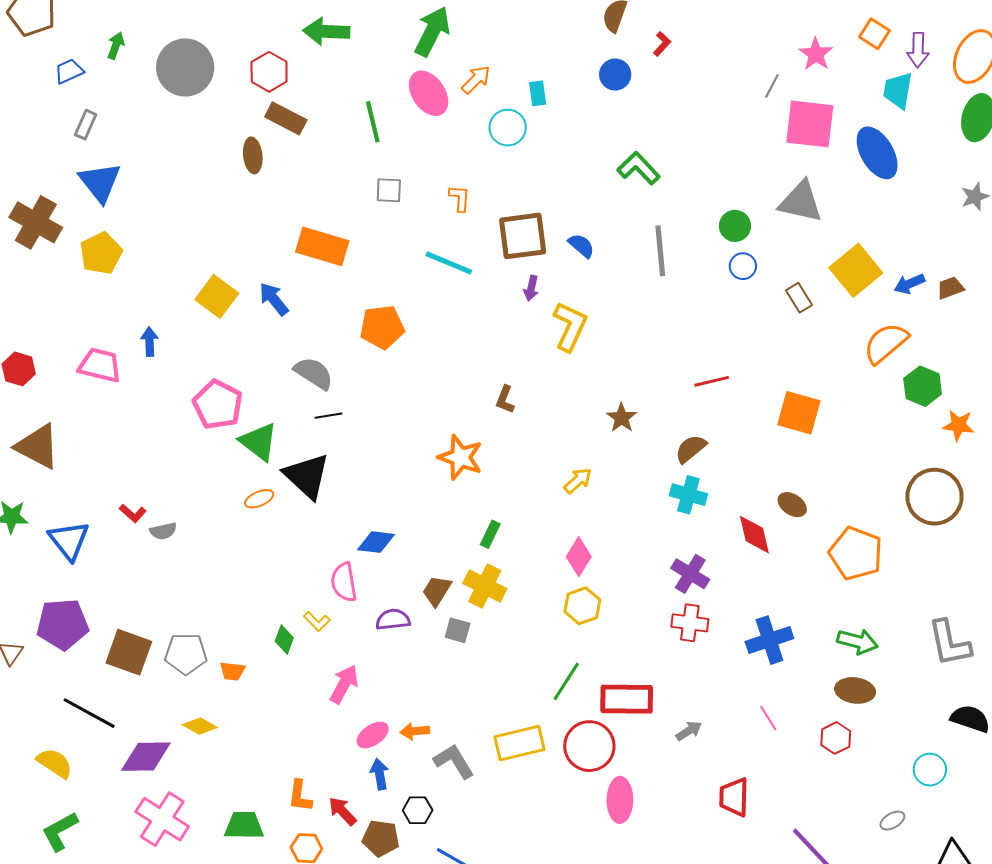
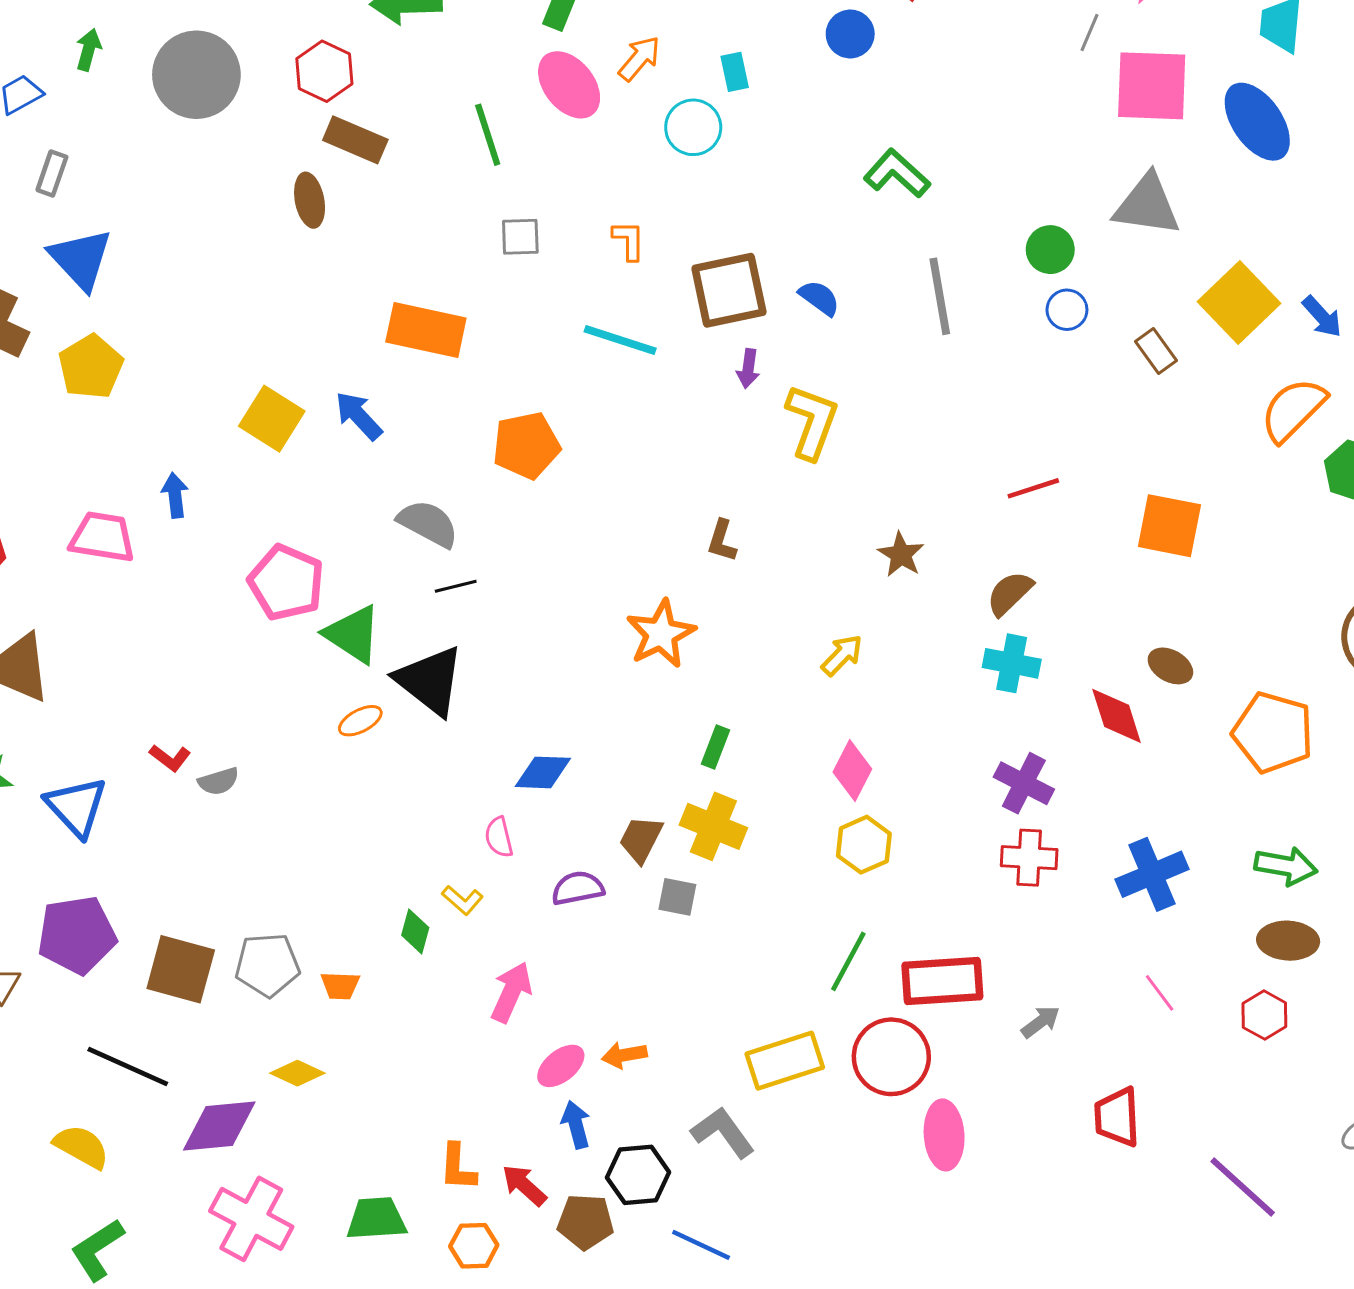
blue arrow: (909, 284) -> (1322, 317), turned -104
orange star: (460, 457) -> (661, 634), turned 30
pink semicircle: (344, 582) -> (499, 837), size x0.7
gray L-shape: (454, 761) -> (723, 1132), moved
black hexagon: (418, 810) -> (638, 1175), size x1.4

